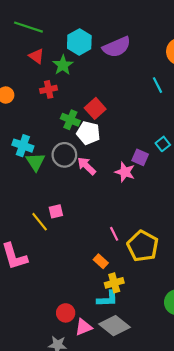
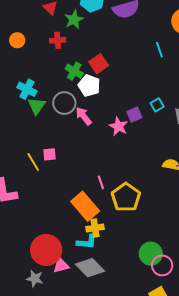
purple square: (140, 157) -> (134, 115), turned 35
orange rectangle: (101, 261) -> (85, 206), size x2.0
red circle: (66, 313) -> (46, 250), size x1.8

